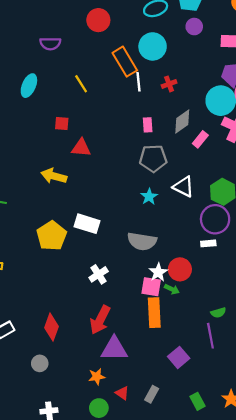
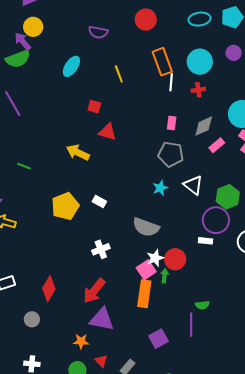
purple circle: (194, 27) -> (234, 53), moved
cyan circle: (153, 46) -> (200, 62), moved
white rectangle: (87, 224) -> (99, 202), size x0.6
pink square: (151, 287) -> (146, 270), turned 36
green arrow: (172, 289) -> (164, 276), turned -120

